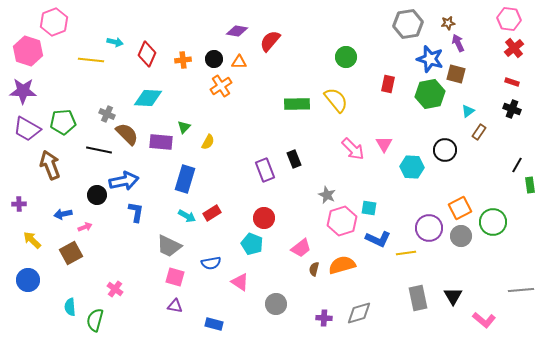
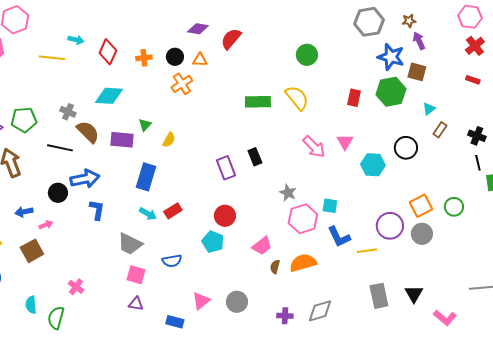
red rectangle: (388, 84) -> (354, 98), moved
black cross: (512, 109) -> (477, 136), moved
black line: (517, 165) -> (478, 163), turned -42
green circle: (493, 222) -> (454, 207), moved, size x0.7
blue L-shape: (378, 239) -> (339, 237), turned 40
pink triangle: (240, 282) -> (201, 301), moved, turned 48

